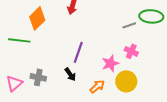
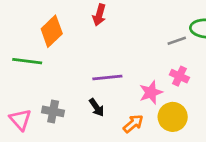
purple line: (78, 52) -> (107, 77), turned 65
pink triangle: (14, 83) -> (20, 120), turned -30

